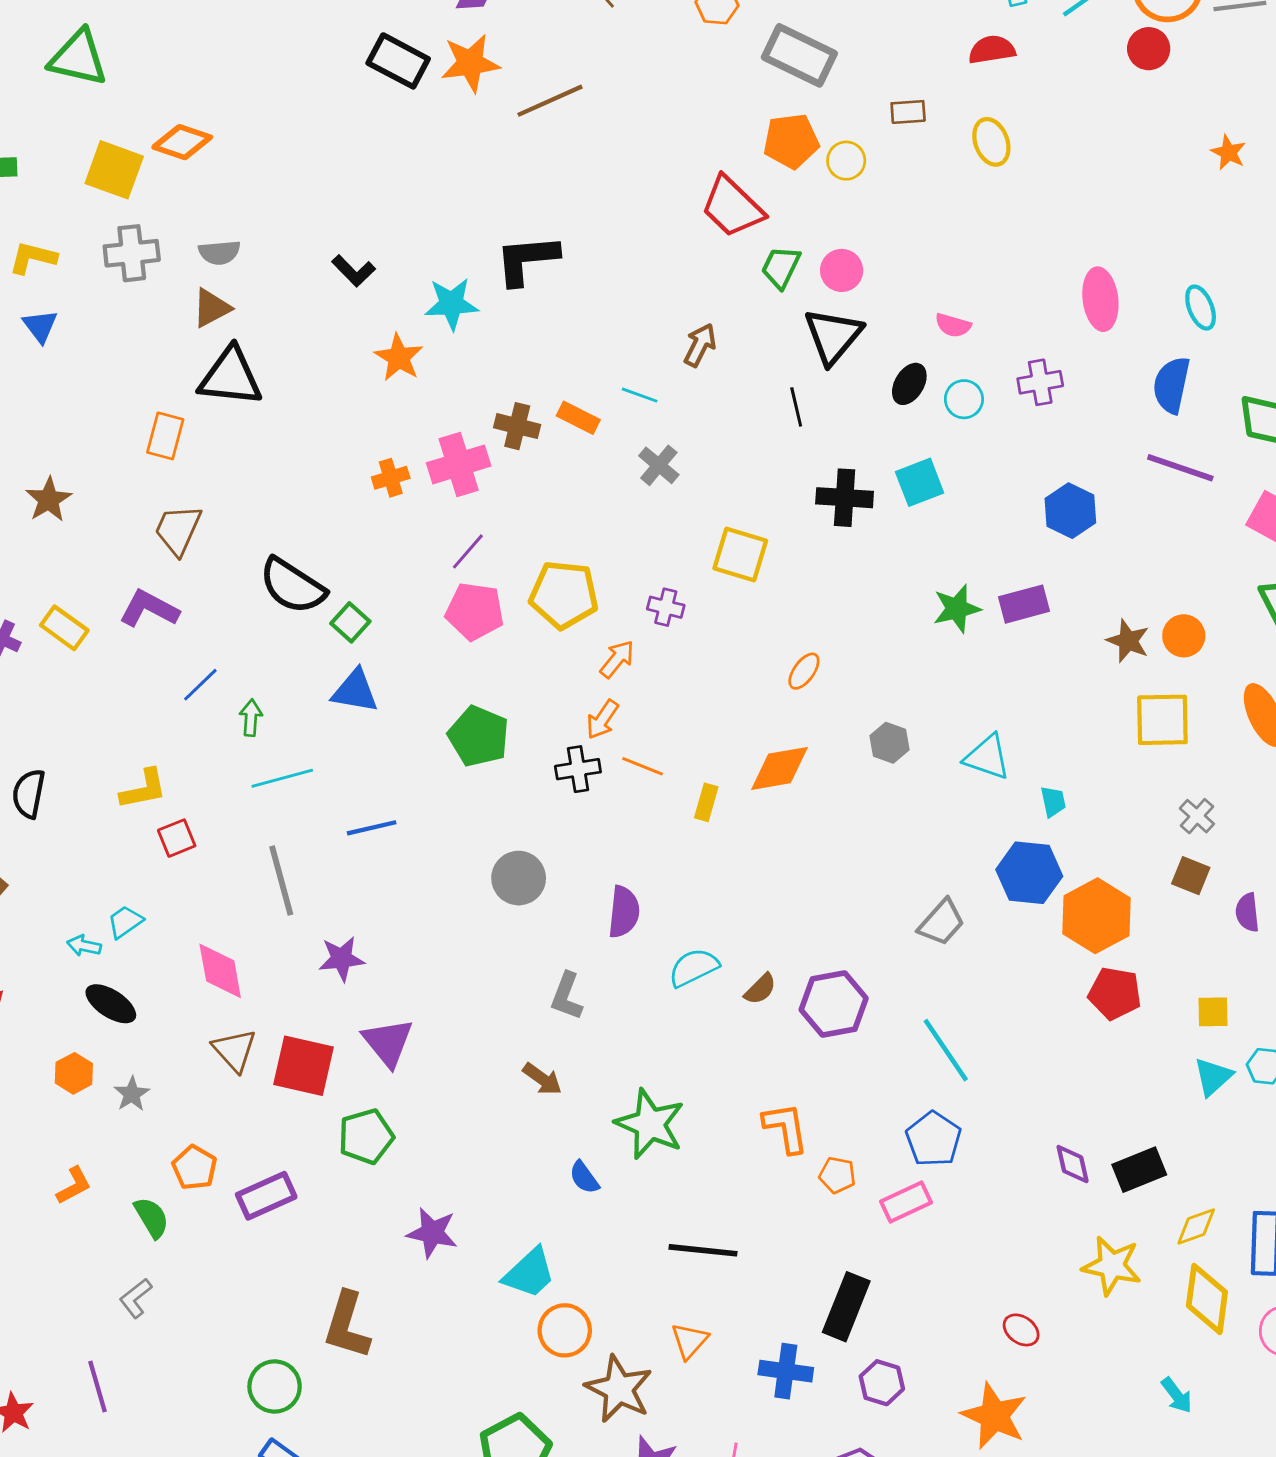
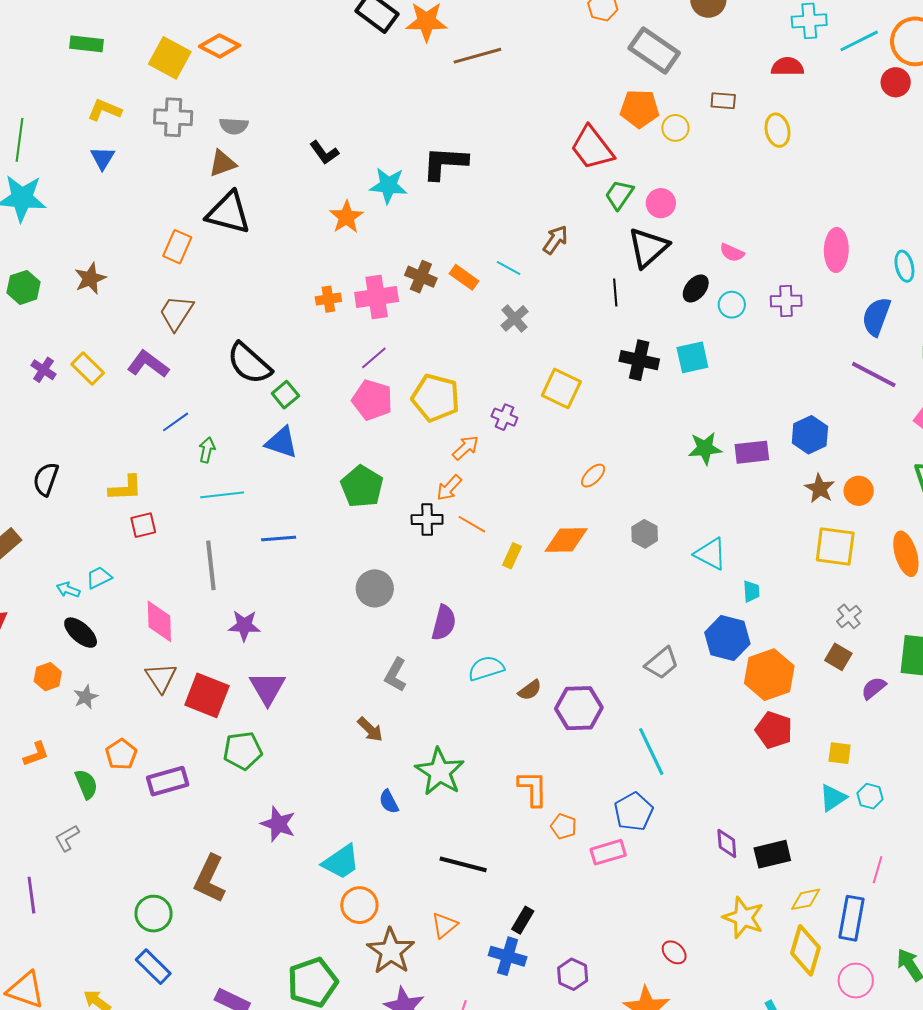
blue hexagon: (1070, 511) -> (810, 435), moved
purple semicircle: (1247, 912) -> (874, 688), turned 48
black rectangle: (846, 1307) -> (523, 920), moved, size x0.6

